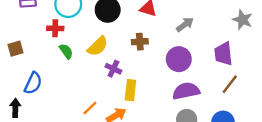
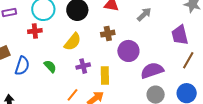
green semicircle: (66, 51) -> (50, 66), moved
purple circle: (179, 59) -> (128, 51), moved
purple cross: (113, 69) -> (83, 66), moved, turned -32
blue semicircle: (33, 83) -> (22, 66), moved

